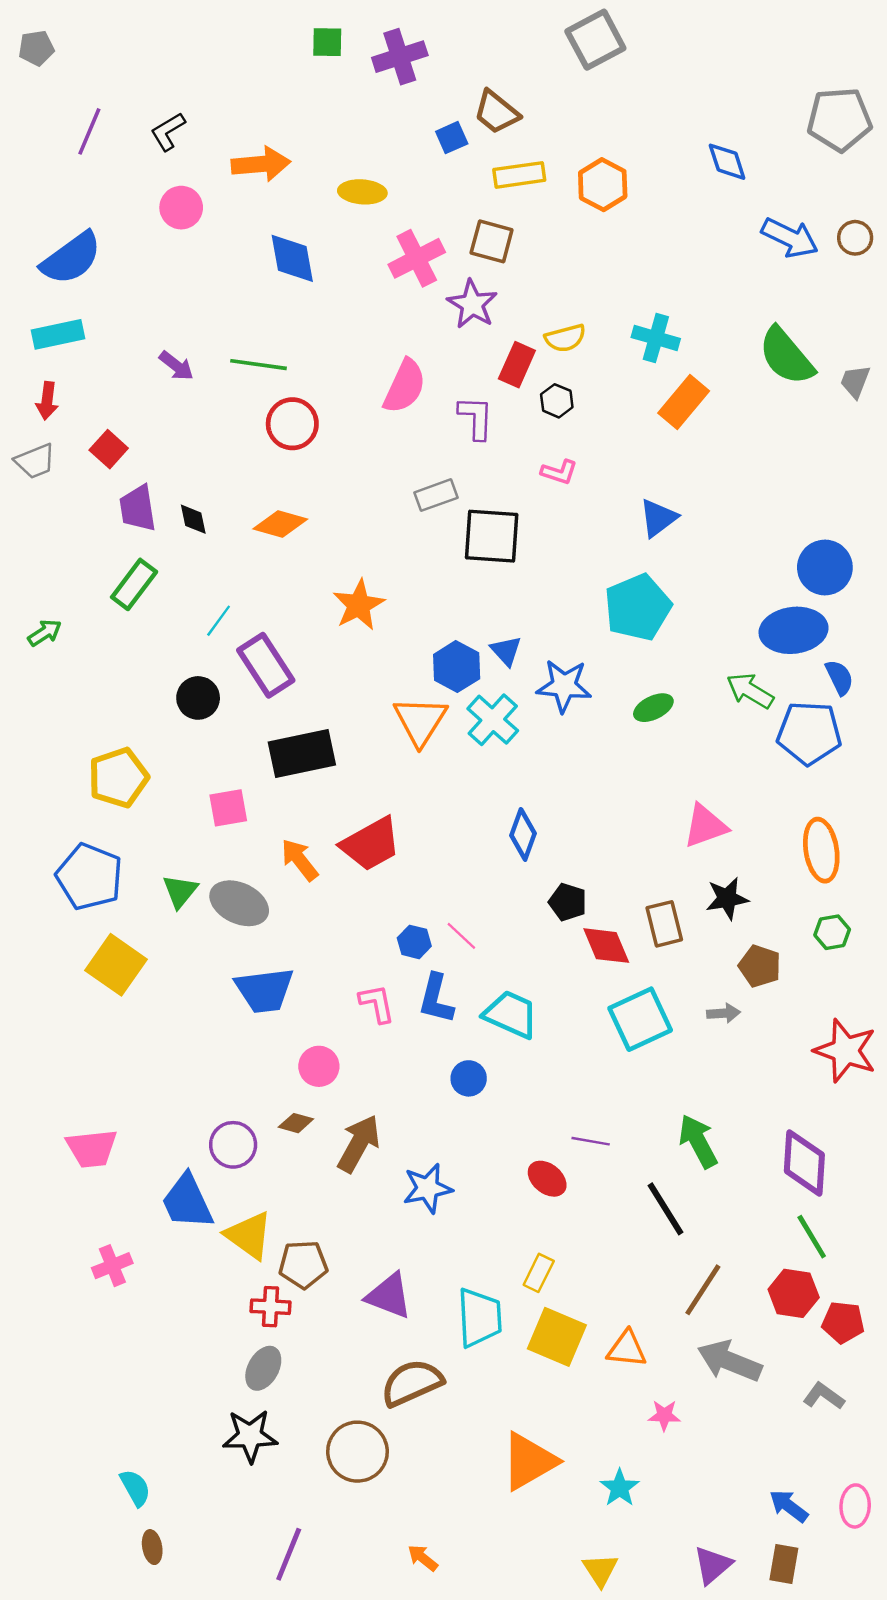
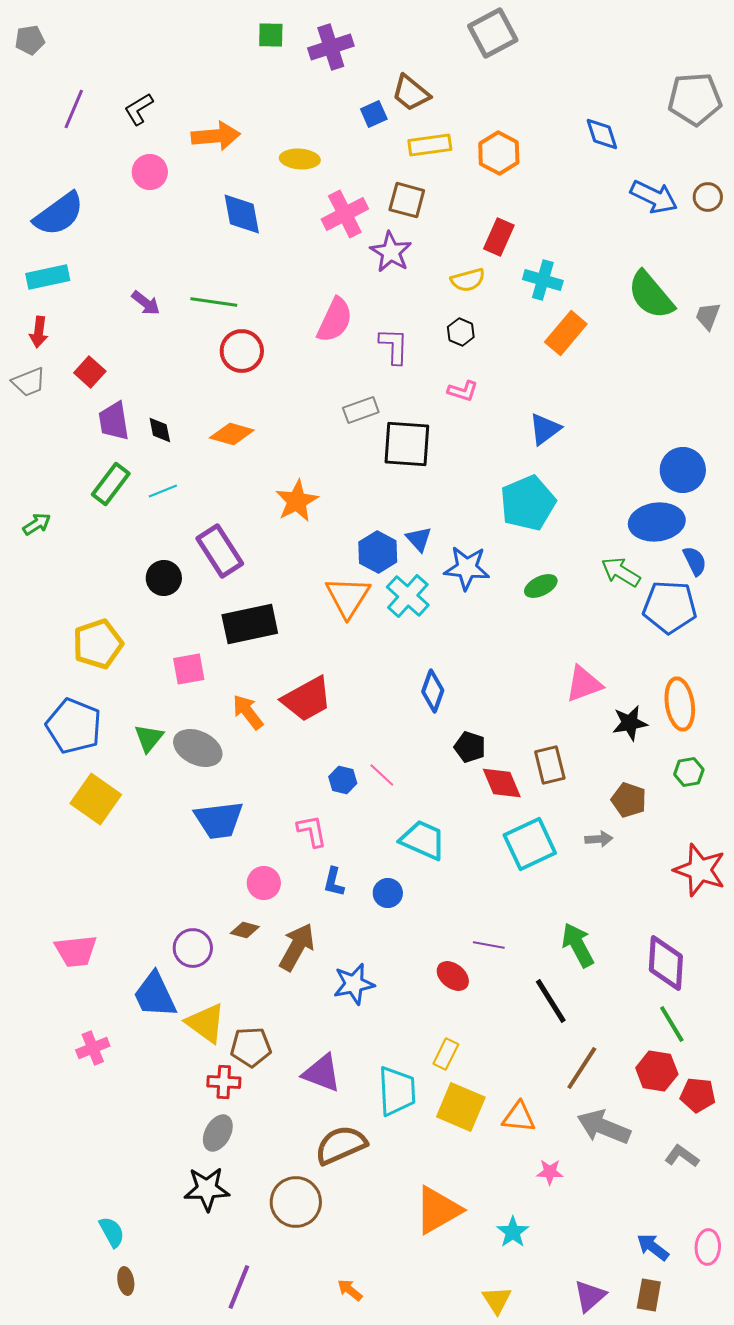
red rectangle: (517, 365) -> (499, 237), moved
cyan line: (219, 621) -> (163, 491), moved, turned 32
black star: (727, 898) -> (630, 723), moved
blue L-shape: (436, 999) -> (334, 882), moved, size x0.7

